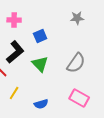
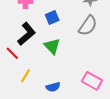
gray semicircle: (76, 63) -> (88, 26), moved

